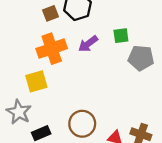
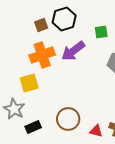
green square: (121, 36) -> (101, 32), moved
purple arrow: (88, 44) -> (73, 51), size x1.4

